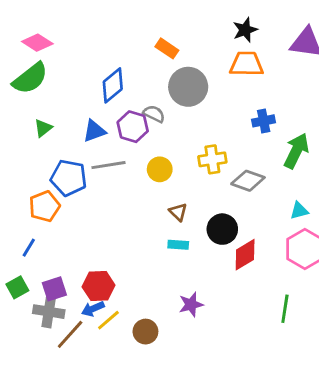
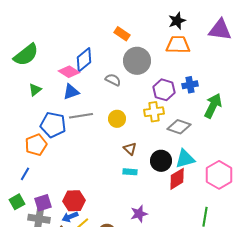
pink diamond: (37, 43) -> (69, 72), moved
purple hexagon: (133, 127) -> (164, 90), moved
cyan triangle: (299, 211) -> (185, 159), moved, size x1.5

